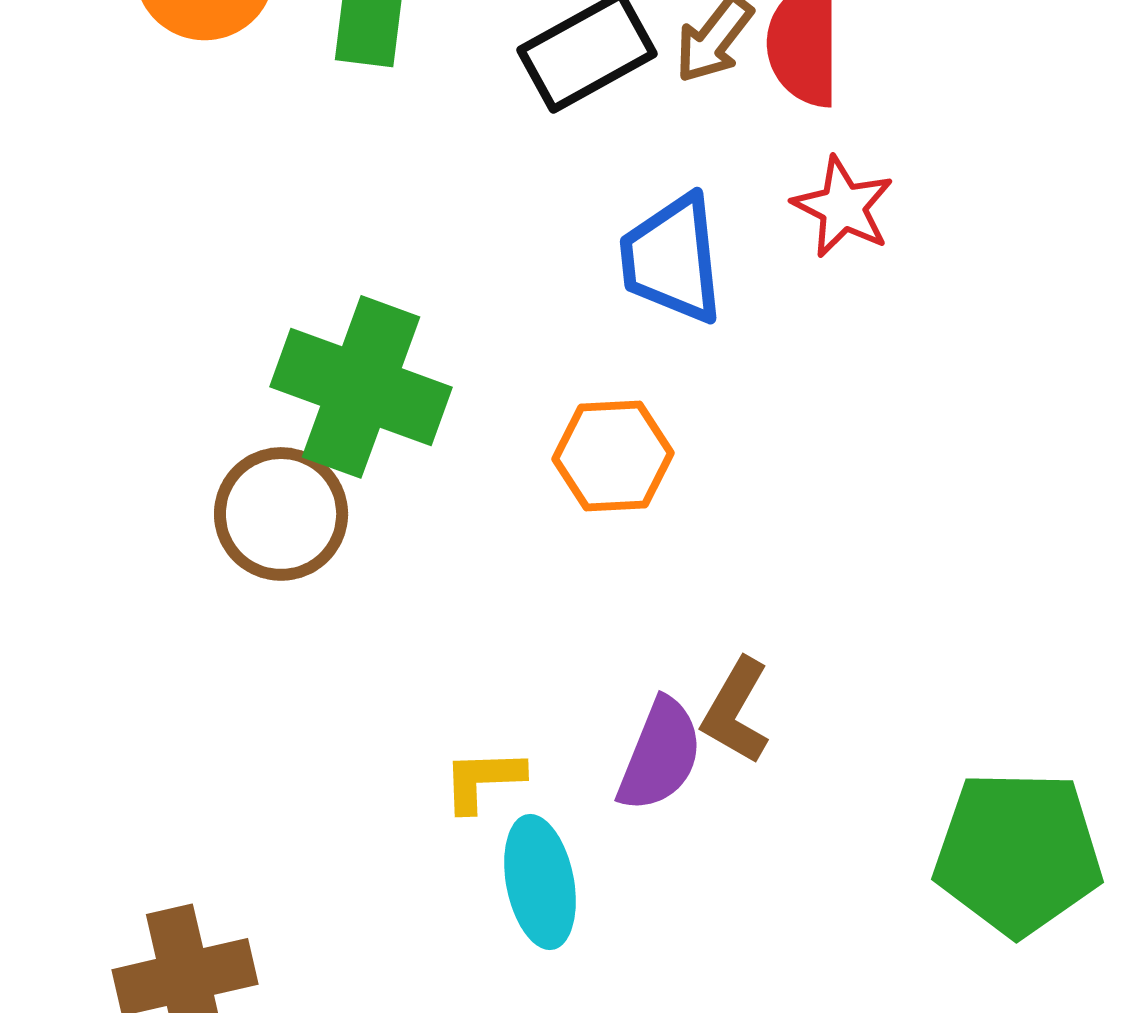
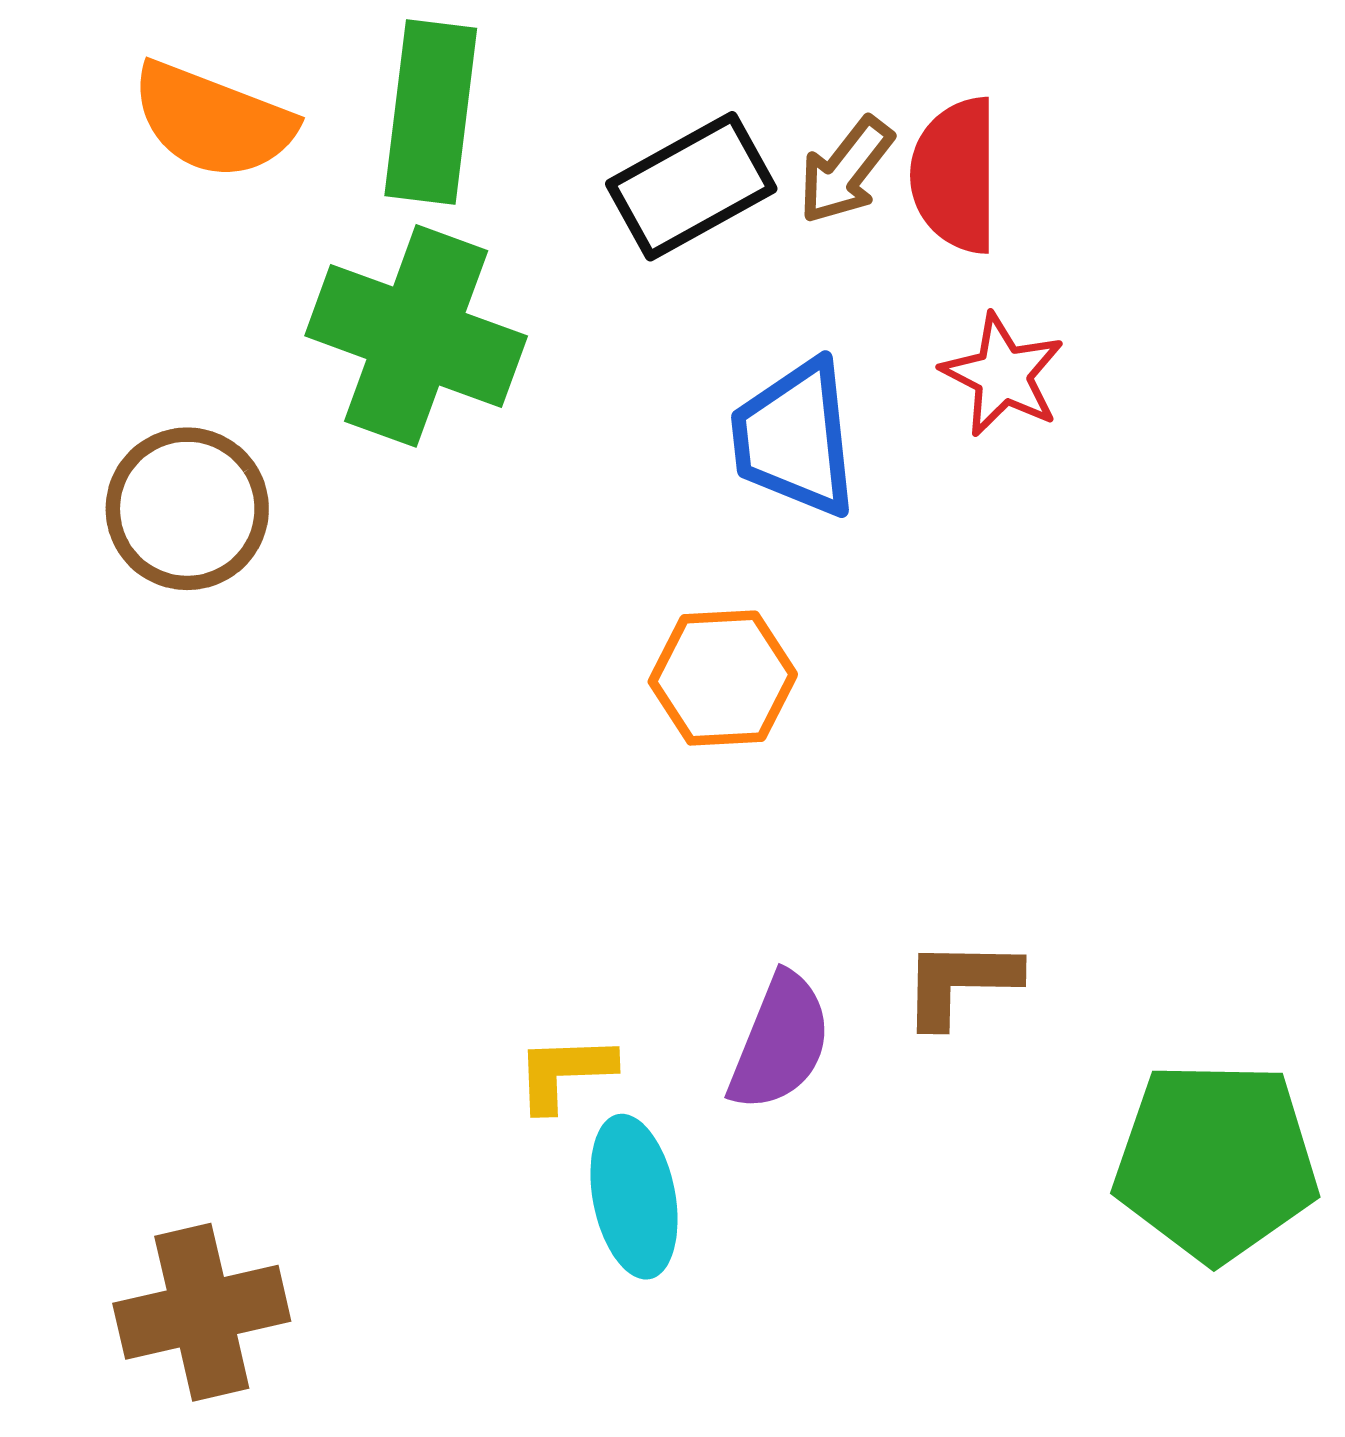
green cross: (361, 387) -> (416, 336), moved
brown circle: (281, 514) -> (187, 509), moved
brown L-shape: (736, 711) -> (960, 982), moved, turned 61

